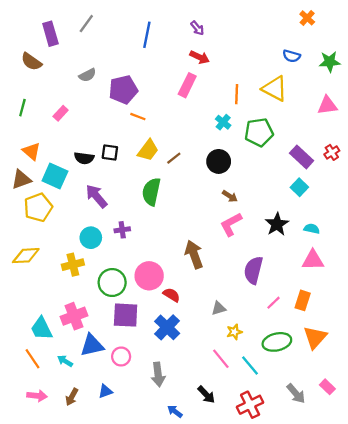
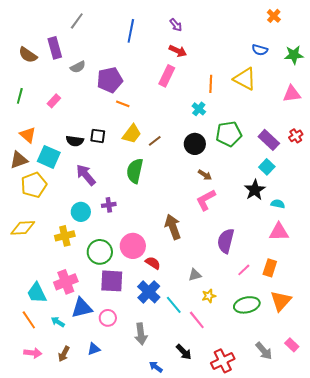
purple rectangle: (50, 34) -> (55, 48), moved
green pentagon: (259, 132) -> (229, 134), moved
black star: (277, 224) -> (255, 190), moved
cyan line: (250, 365) -> (174, 305), moved

